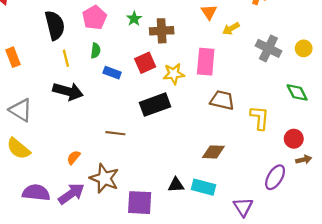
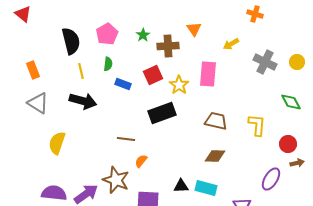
orange triangle: (209, 12) -> (194, 29), moved
yellow star: (174, 74) -> (179, 85), turned -30
brown trapezoid: (222, 100) -> (216, 121), moved
gray triangle: (21, 110) -> (38, 103), moved
yellow semicircle: (18, 149) -> (57, 143), moved, turned 70
orange semicircle: (74, 157) -> (141, 161), moved

